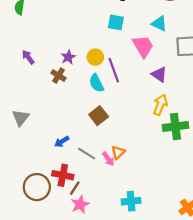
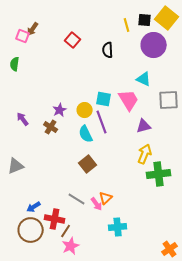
cyan square: (116, 22) -> (104, 99), moved
purple arrow: (28, 57) -> (23, 119), moved
purple triangle: (159, 74) -> (144, 126), turned -49
gray triangle: (21, 118) -> (16, 166), turned 30
blue arrow: (62, 142) -> (34, 207), moved
cyan cross: (131, 201) -> (118, 227), moved

